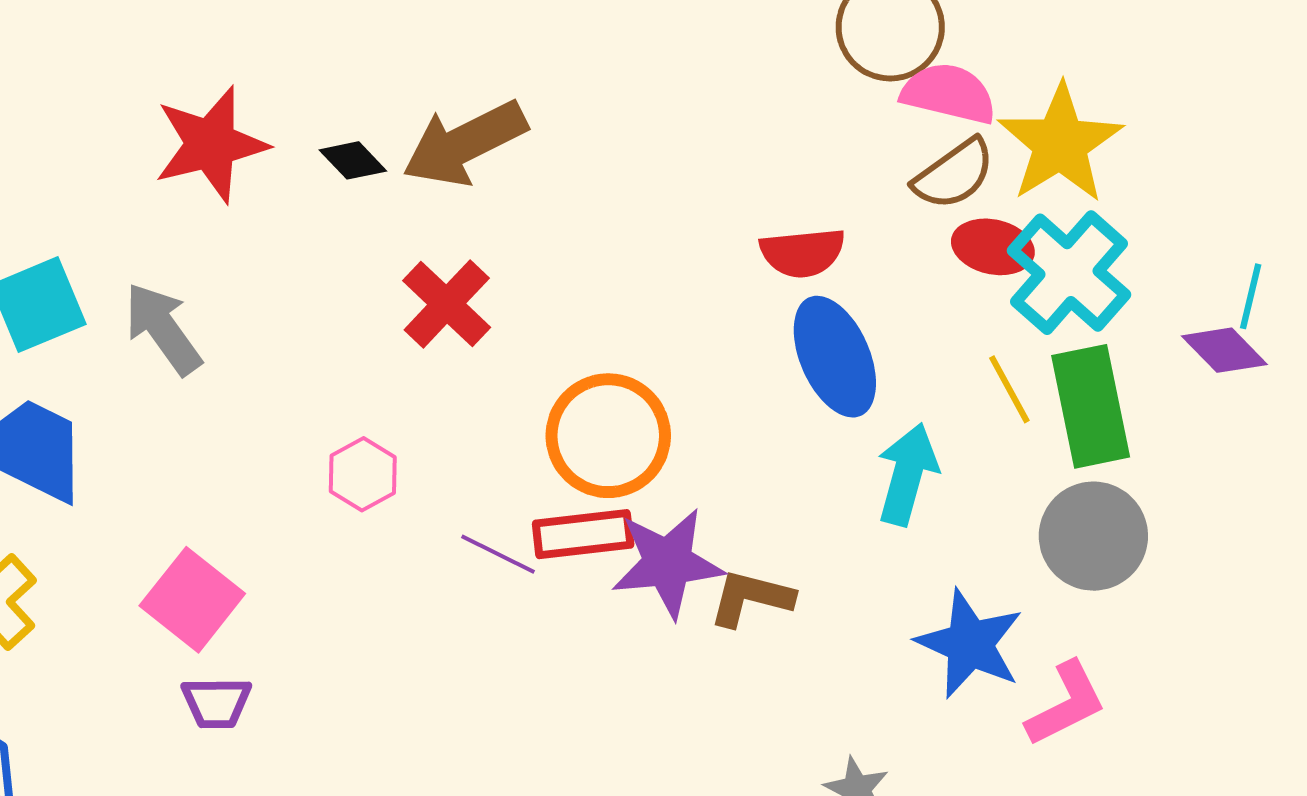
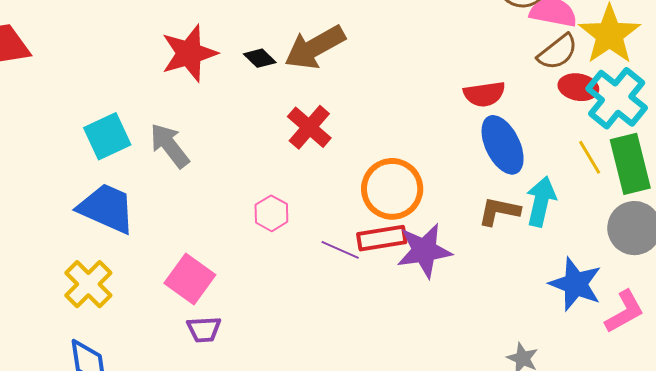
brown L-shape: (751, 598) -> (499, 211), moved

